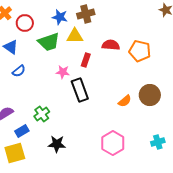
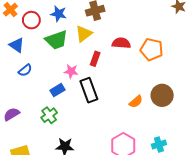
blue star: (60, 17) -> (59, 14), moved
yellow triangle: (75, 36) -> (84, 34), turned -36
blue rectangle: (22, 131) -> (57, 90), moved
cyan cross: (158, 142) -> (159, 144), moved

